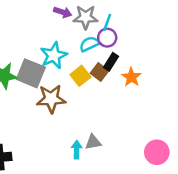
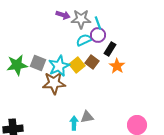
cyan line: (107, 22) -> (98, 23), turned -40
cyan star: (54, 55) -> (59, 66), moved
black rectangle: (111, 62) -> (110, 49), moved
gray square: (31, 73) -> (38, 63), size x0.7

